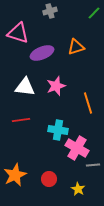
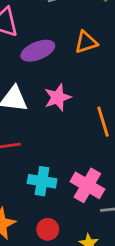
cyan cross: (58, 130) -> (42, 181), moved

